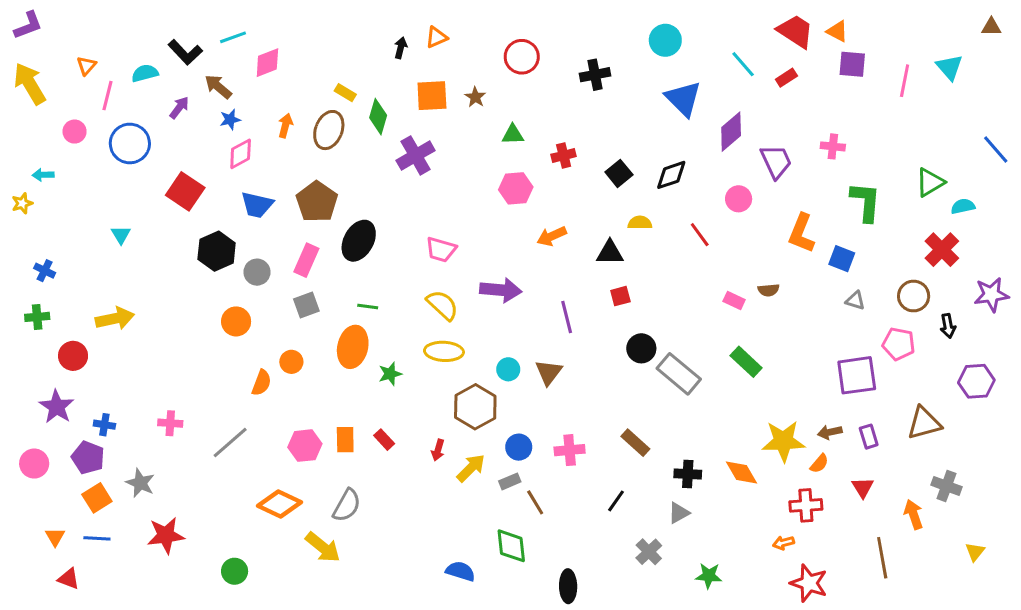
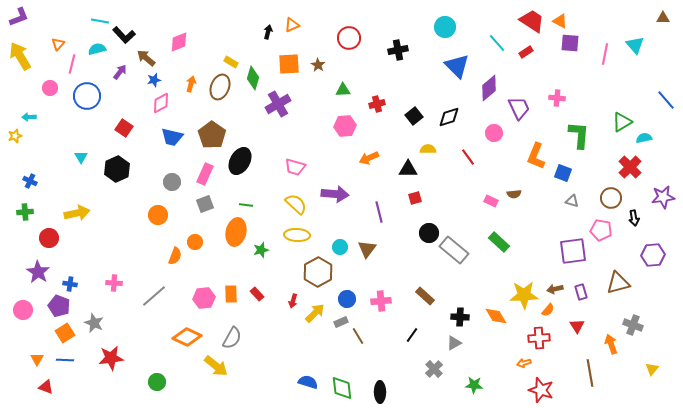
cyan line: (233, 37) -> (100, 21), moved, turned 30
red square: (185, 191) -> (124, 128), size x0.7
black hexagon: (217, 251) -> (117, 169), moved
green diamond: (511, 546) -> (342, 388), moved

